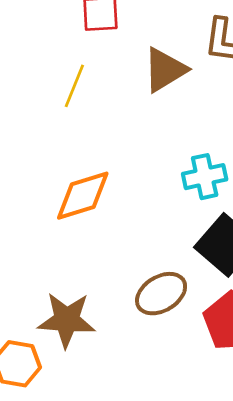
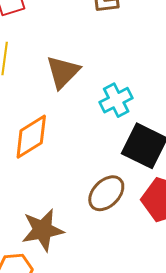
brown triangle: (165, 70) -> (63, 72), moved

